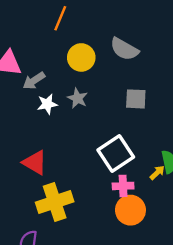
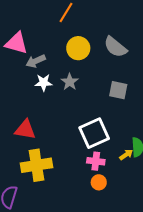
red triangle: (35, 163) -> (25, 130), turned -30
orange circle: (130, 210) -> (99, 182), size x0.6

